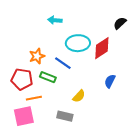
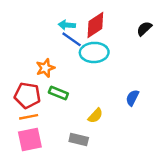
red diamond: (102, 48) -> (95, 25), moved
blue line: (63, 63) -> (72, 39), moved
orange line: (34, 98) -> (29, 117), moved

